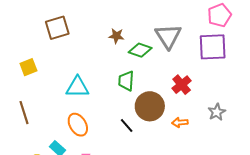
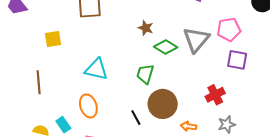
pink pentagon: (219, 15) -> (229, 29), moved
purple square: (213, 47) -> (237, 60), size x0.7
red cross: (182, 85) -> (215, 95), moved

